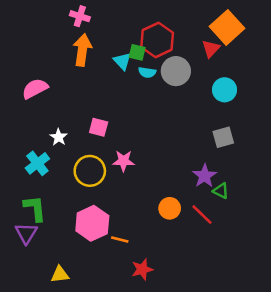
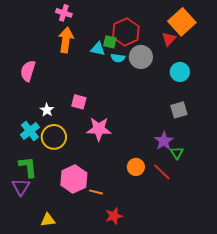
cyan triangle: (122, 61) -> (98, 49), turned -35
pink semicircle: (35, 89) -> (28, 71), turned -45
pink star: (123, 161) -> (99, 129), size x1.4
yellow circle: (90, 171) -> (54, 137), moved
green triangle: (221, 191) -> (177, 153), turned 32

